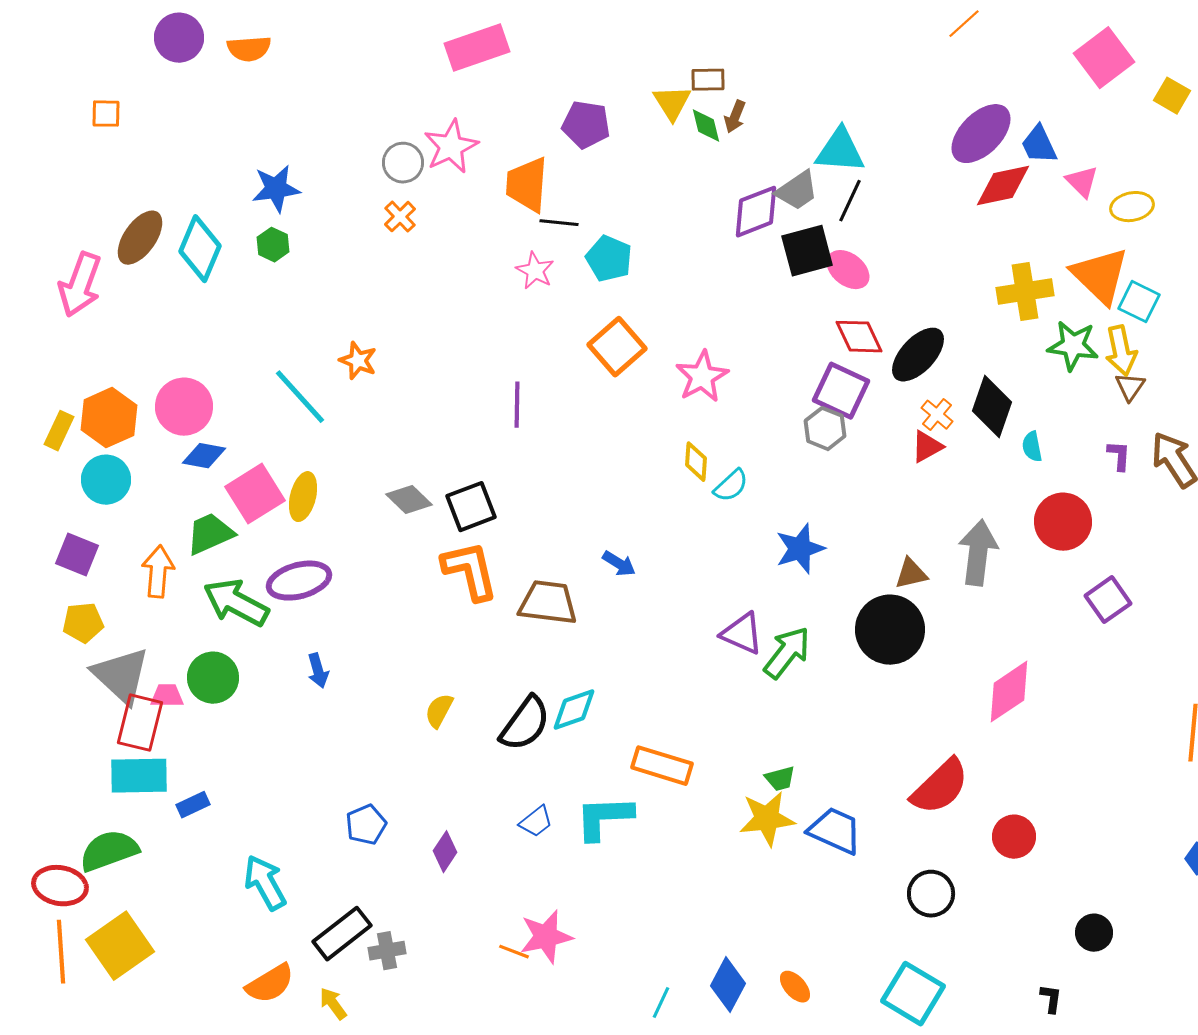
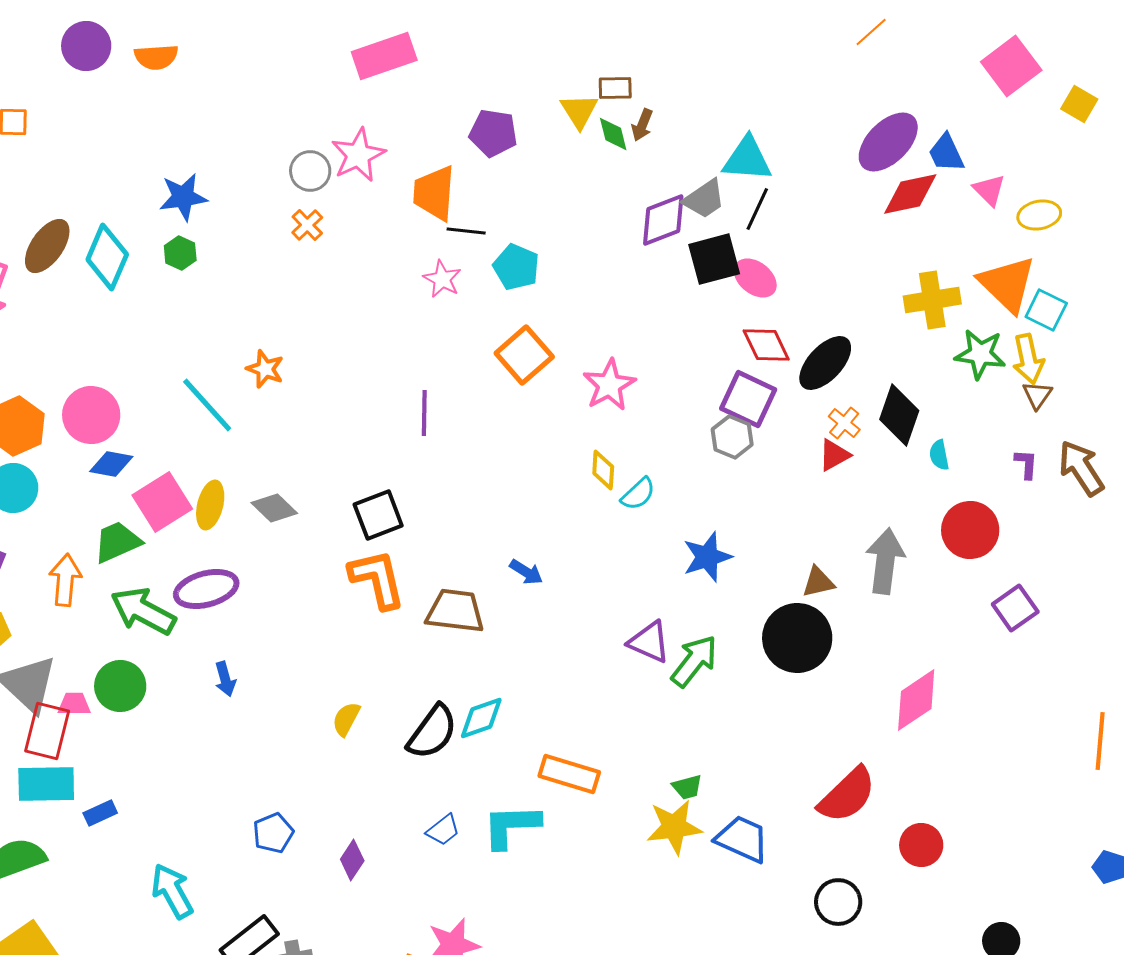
gray diamond: (409, 500) -> (274, 508), moved

